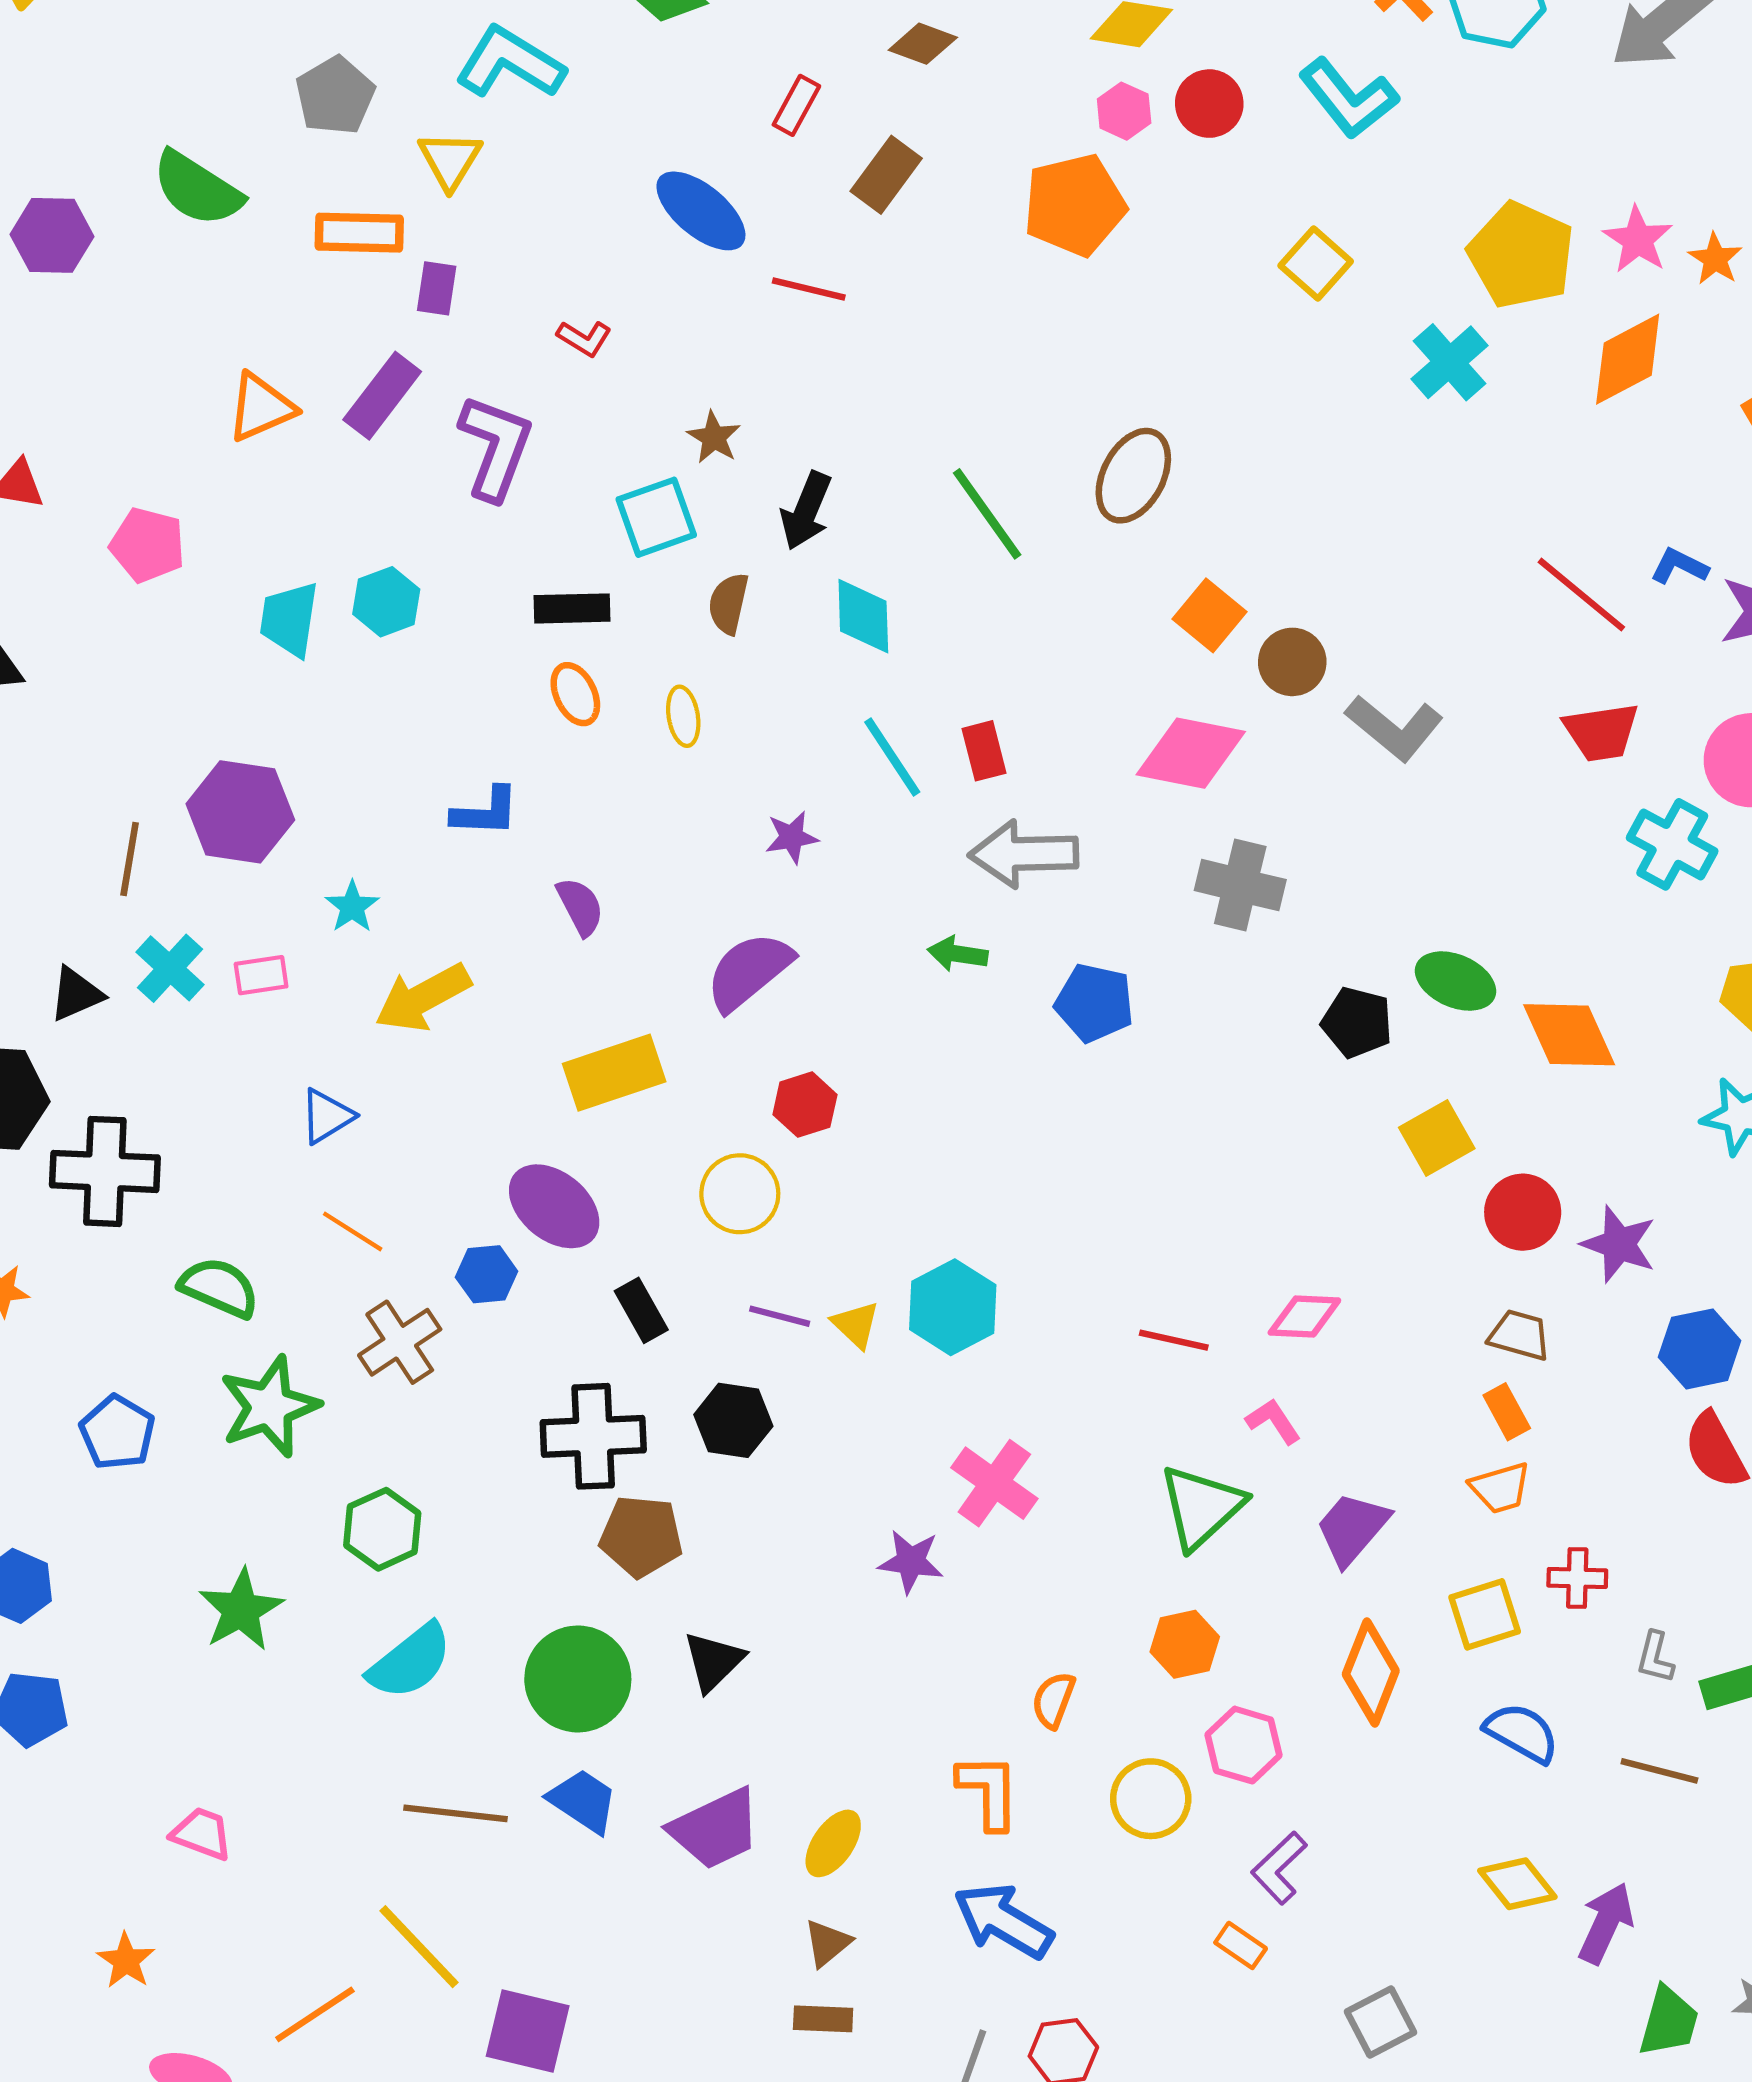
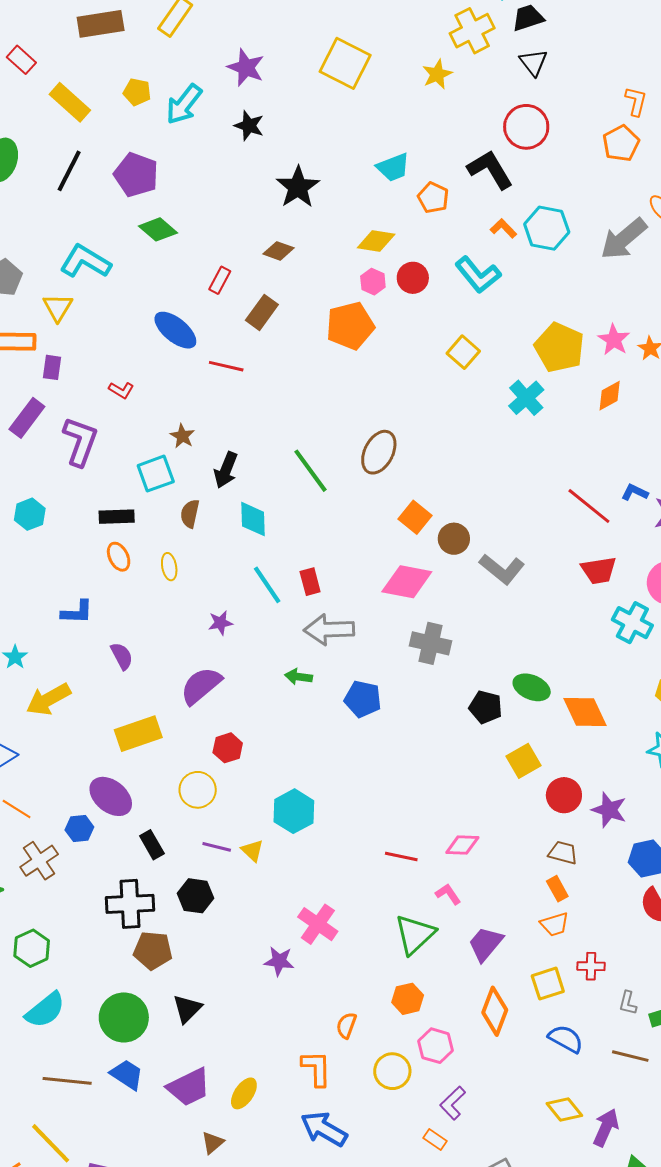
orange diamond: (1628, 359) -> (610, 396), size x0.7
cyan hexagon: (953, 1307) -> (294, 811), moved
brown triangle: (827, 1943) -> (213, 1143), moved

